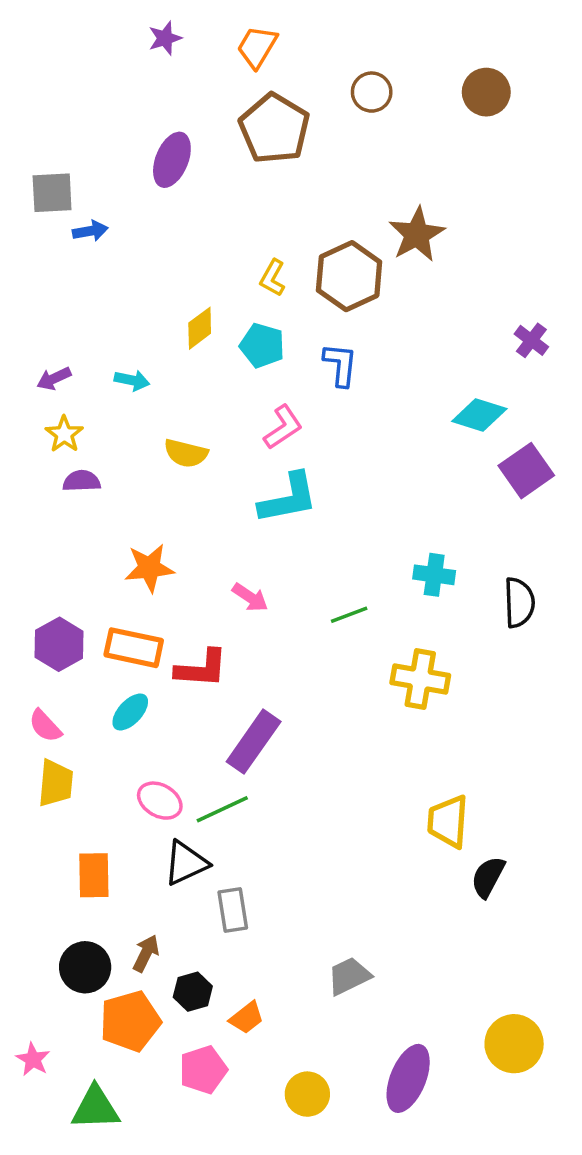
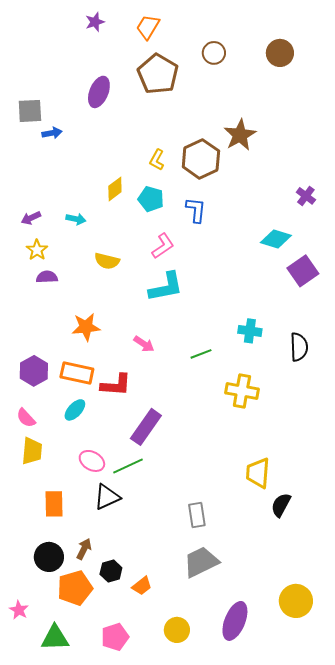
gray rectangle: (233, 910) -> (197, 515), moved
gray trapezoid: (349, 976) -> (201, 562), size x1.4
pink pentagon: (203, 1070) -> (115, 637), moved

